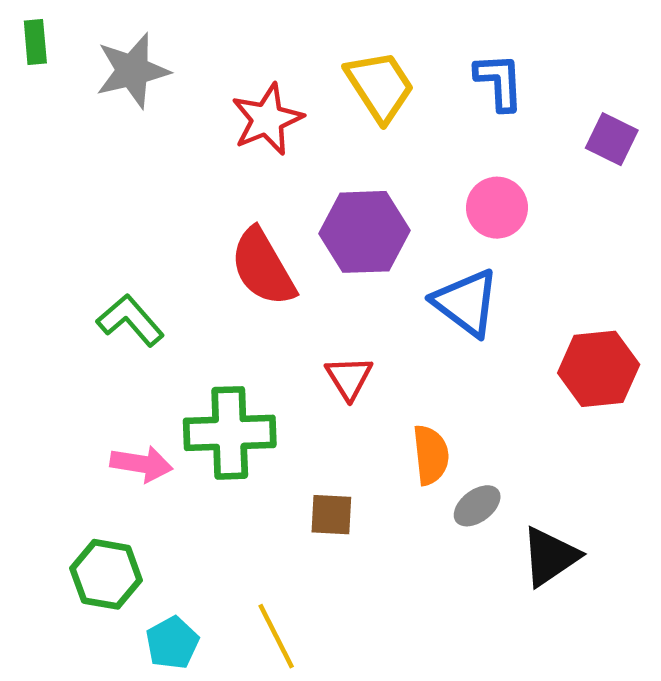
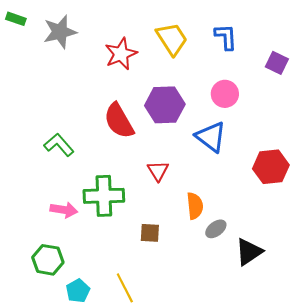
green rectangle: (35, 42) -> (16, 19), turned -66

